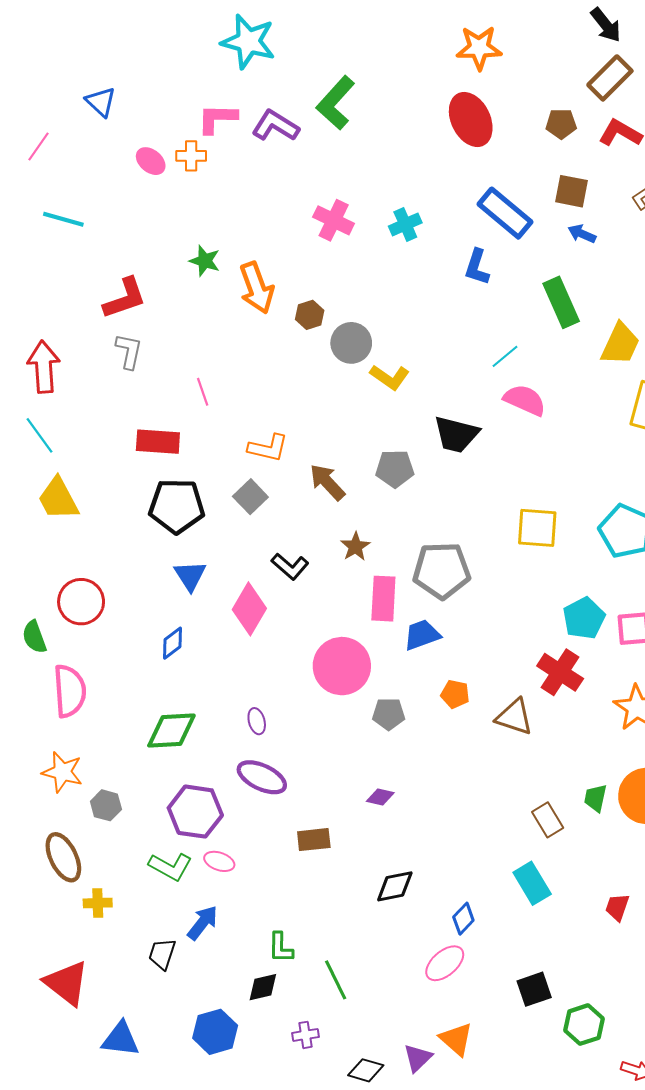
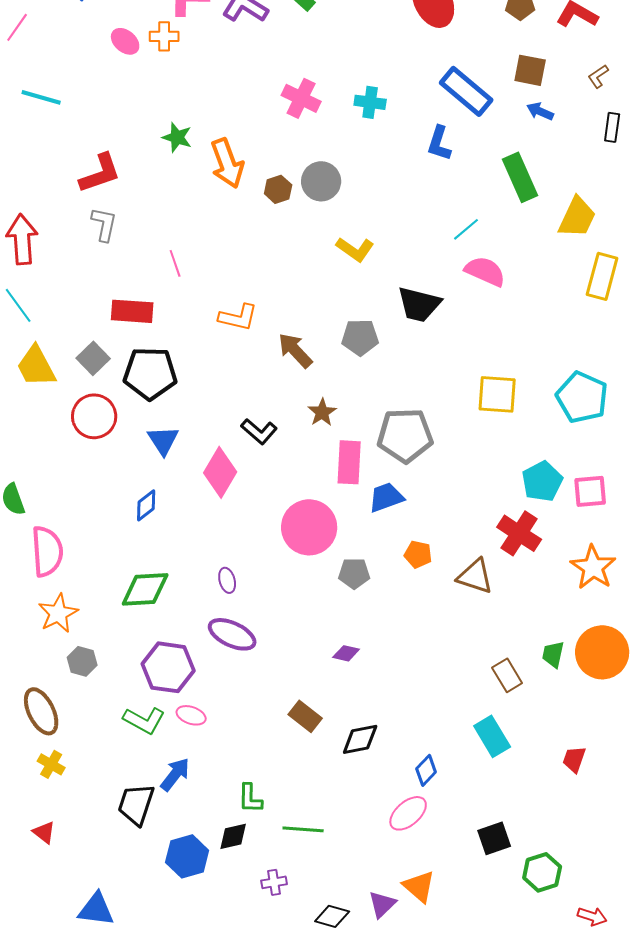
cyan cross: (405, 224) -> (370, 102), turned 32
gray circle: (351, 343) -> (321, 181), moved
gray square: (250, 497) -> (93, 358), moved
red circle: (81, 602) -> (94, 416), moved
orange star: (62, 772) -> (58, 613), moved, turned 30
brown rectangle: (314, 840) -> (305, 716), moved, turned 44
yellow cross: (98, 903) -> (51, 764), moved, turned 32
black trapezoid: (162, 954) -> (136, 804), size x1.4
green line: (336, 980) -> (303, 829), turned -60
red triangle: (67, 983) -> (44, 832), size x0.5
blue hexagon: (215, 1032) -> (187, 856), moved
blue triangle: (121, 1039) -> (96, 909), moved

